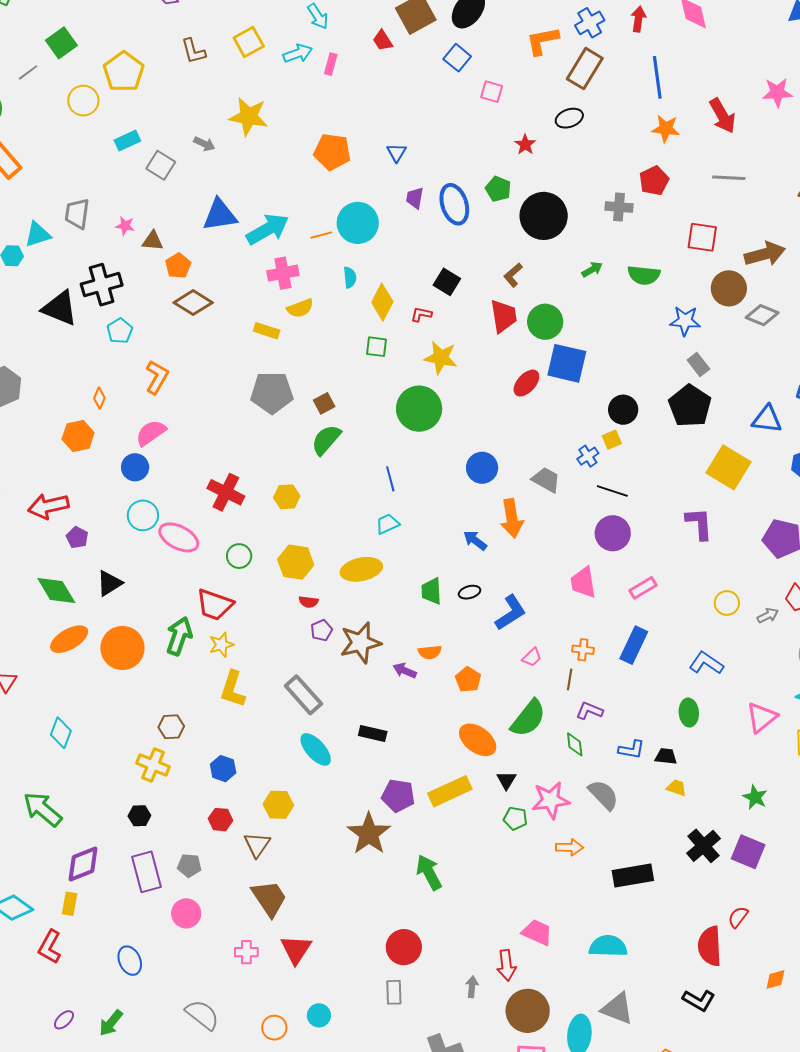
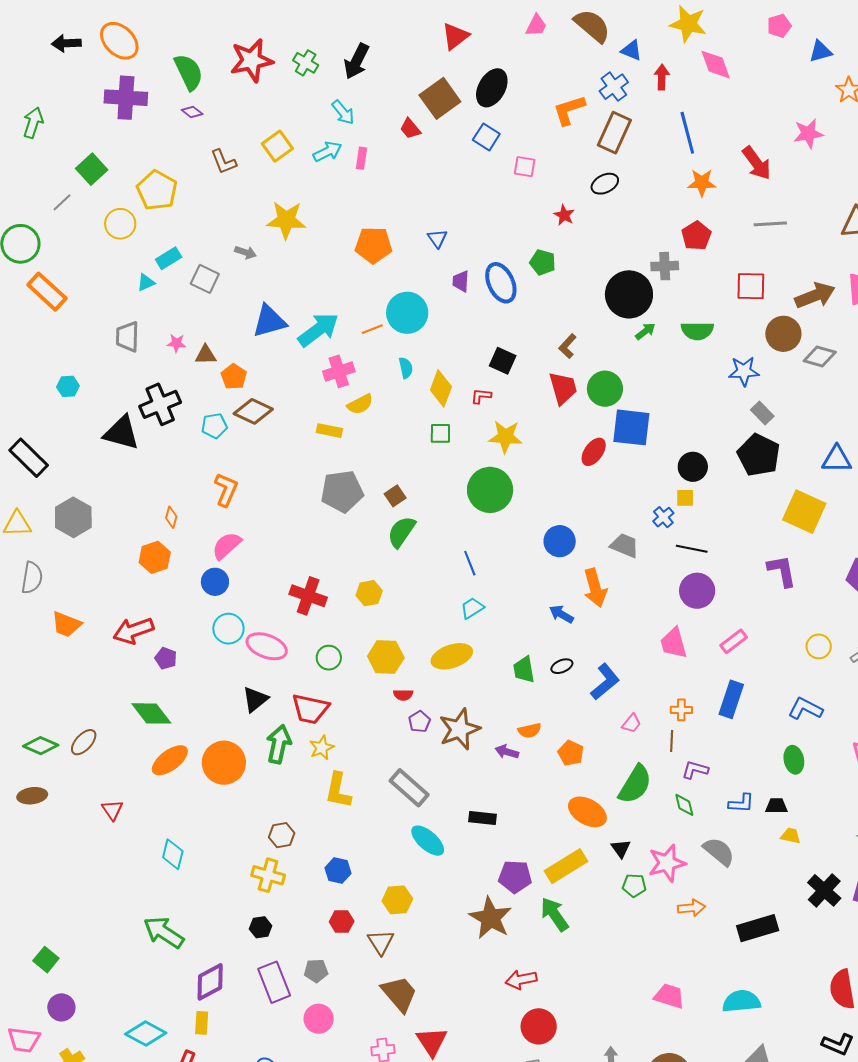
black circle: (544, 216) -> (629, 294), moved
cyan triangle: (38, 234) -> (146, 282), moved, size x0.7
cyan pentagon: (120, 331) -> (214, 426), moved, turned 30
yellow square: (612, 440) -> (685, 498), turned 30
black triangle: (109, 583) -> (255, 699), moved
green arrow: (429, 872) -> (554, 914), moved
red arrow: (506, 965) -> (521, 980), moved, turned 92

